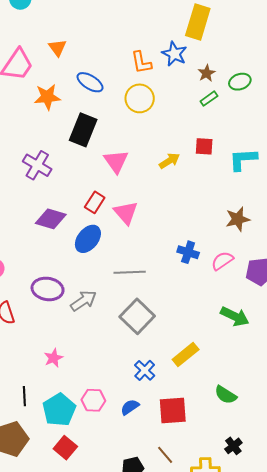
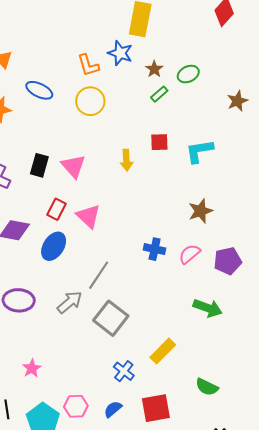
black rectangle: (83, 130) -> (39, 165), moved, size x0.7
yellow arrow: (169, 161) -> (126, 160), turned 125
gray line: (130, 272) -> (99, 275), turned -48
gray arrow: (84, 301) -> (70, 302), moved

